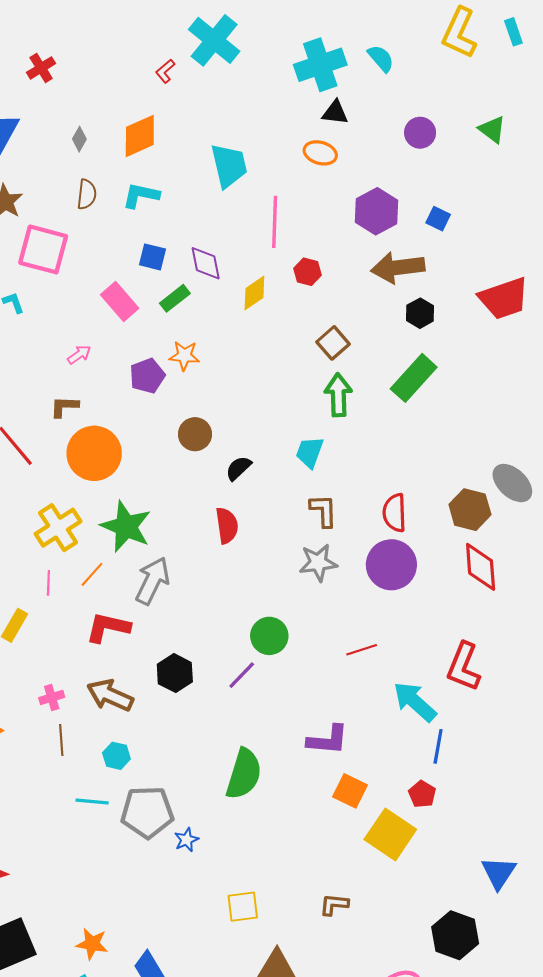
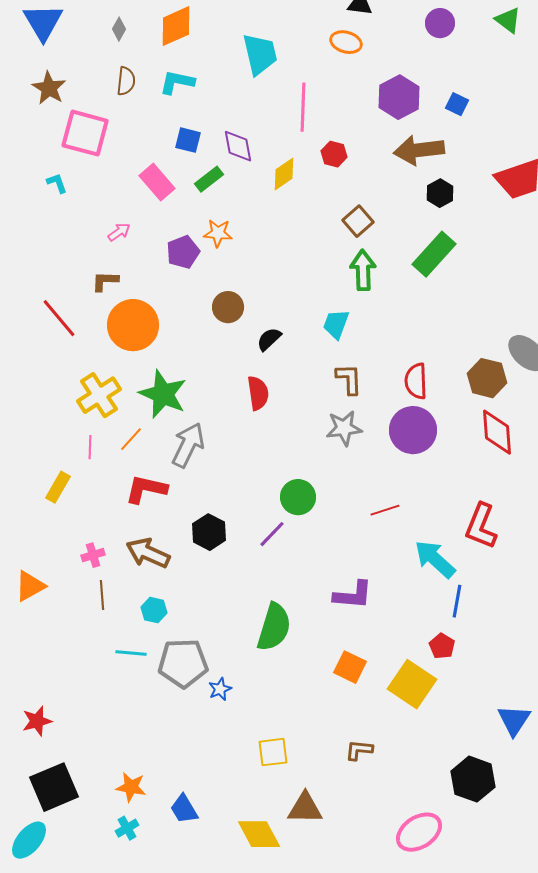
orange square: (350, 791) -> (350, 667), moved

